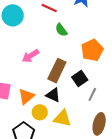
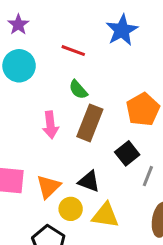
green semicircle: (61, 30) -> (78, 90), moved
pink arrow: (30, 56) -> (50, 125), turned -60
brown rectangle: (57, 71) -> (90, 123), moved

